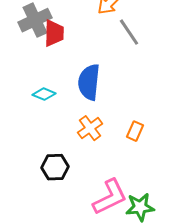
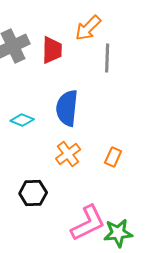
gray line: (129, 32) -> (107, 58), turned 36
red trapezoid: (54, 33) -> (52, 50), moved

